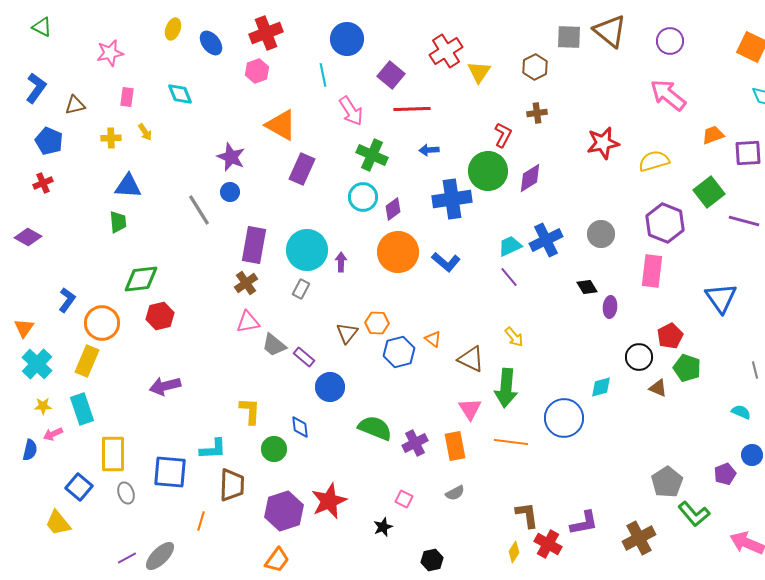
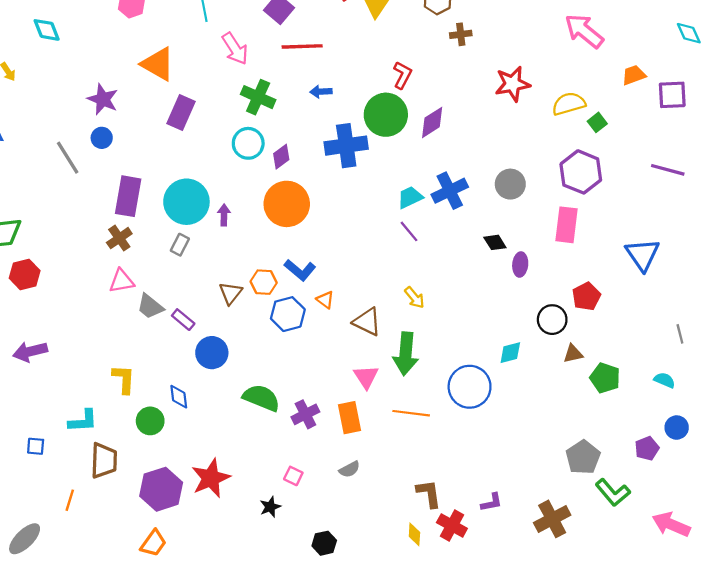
brown cross: (537, 113) -> (461, 34), moved
green square: (709, 192) -> (597, 122), moved, size x0.6
blue L-shape: (446, 262) -> (300, 270), moved
green pentagon: (687, 368) -> (605, 378), moved
brown triangle: (658, 388) -> (573, 354), turned -36
blue square: (170, 472) -> (36, 446), size x0.5
purple L-shape: (584, 523) -> (492, 502), size x0.7
yellow diamond: (514, 552) -> (414, 534), turned -30

